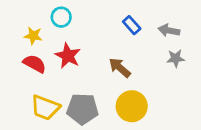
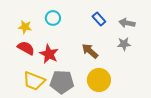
cyan circle: (61, 17) -> (53, 18), moved
red star: (68, 56) -> (49, 54), moved
gray star: (176, 58) -> (124, 44), moved

